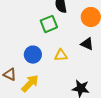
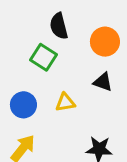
green square: (49, 24) -> (43, 57), turned -30

